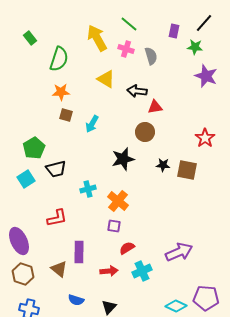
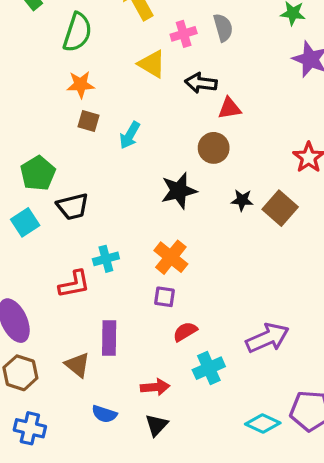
pink cross: (126, 49) -> (184, 34), moved, turned -35
brown square: (187, 170) -> (280, 208), turned 30
cyan cross: (88, 189) -> (106, 259), moved
red arrow: (109, 271) -> (155, 387), moved

